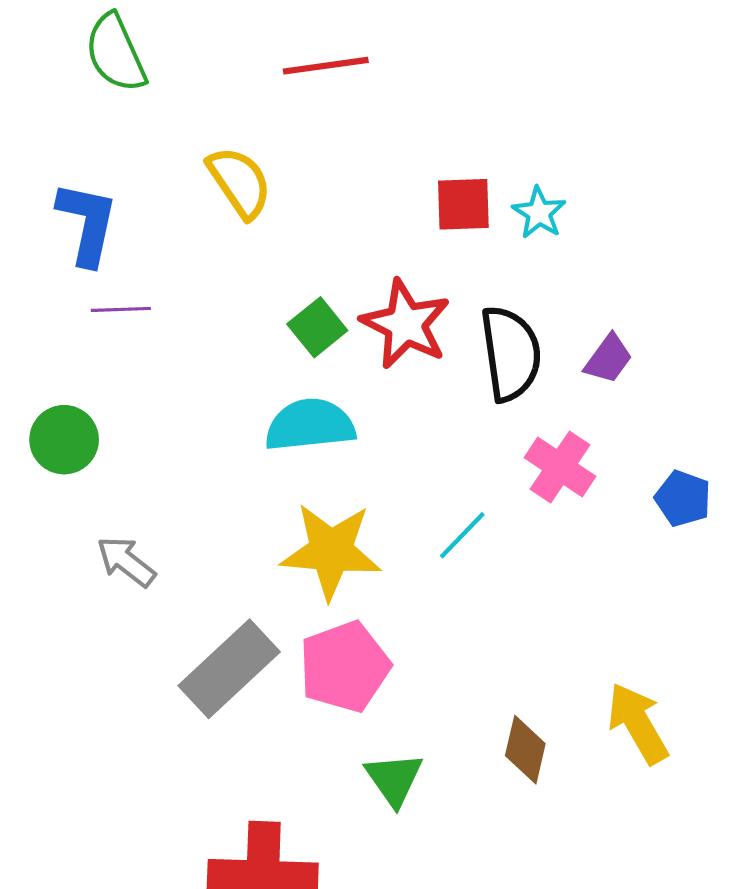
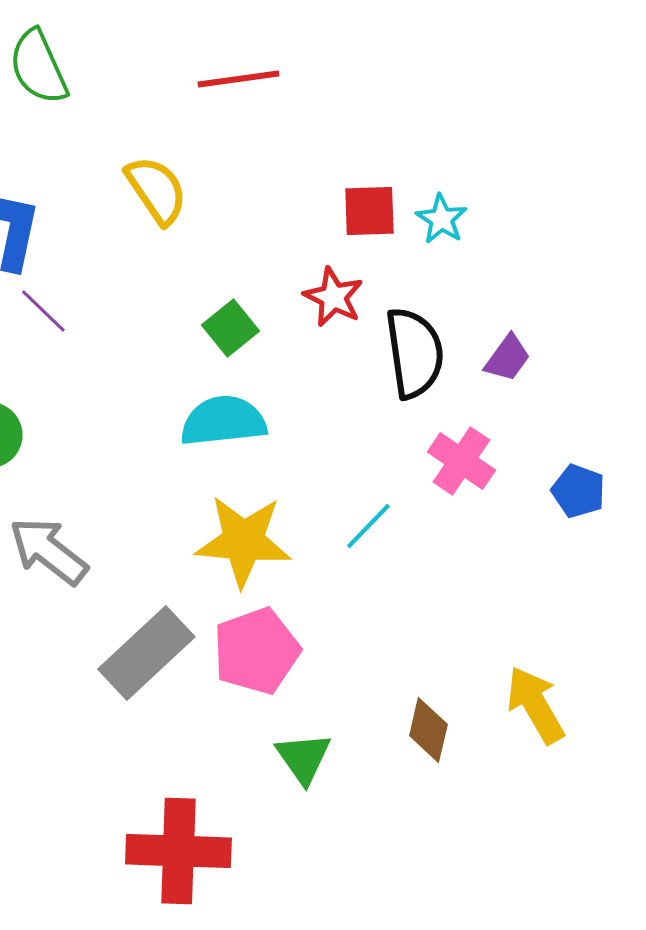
purple line: (121, 309) -> (43, 311), turned 46
red star: (406, 324) -> (333, 297), moved, size x0.7
gray arrow: (126, 562) -> (48, 551), size x1.4

